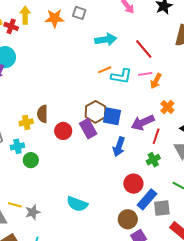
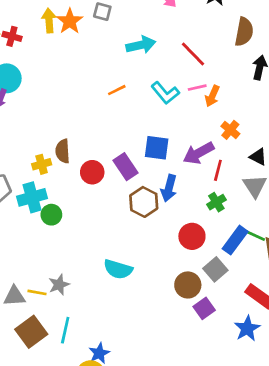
yellow arrow: (25, 15) -> (49, 21), moved
orange star: (55, 18) -> (70, 21), turned -30
orange line: (105, 70) -> (117, 90), moved
cyan L-shape: (121, 76) -> (165, 93), turned 45
brown hexagon: (96, 112) -> (144, 202), moved
cyan cross: (17, 146) -> (32, 197), size x1.5
blue rectangle: (147, 199) -> (235, 240), moved
yellow line: (15, 205) -> (37, 292), moved
gray square: (162, 208) -> (215, 269), moved, turned -30

